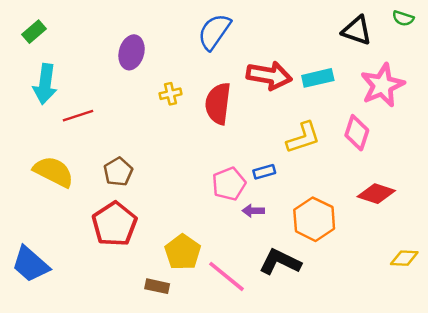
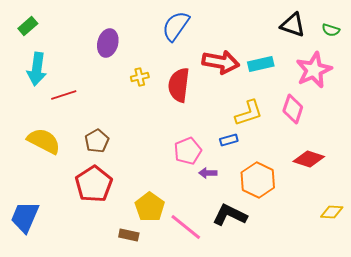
green semicircle: (403, 18) -> (331, 30), moved
blue rectangle: (264, 172) -> (229, 140), moved
blue trapezoid: (30, 264) -> (25, 217), turned 72

